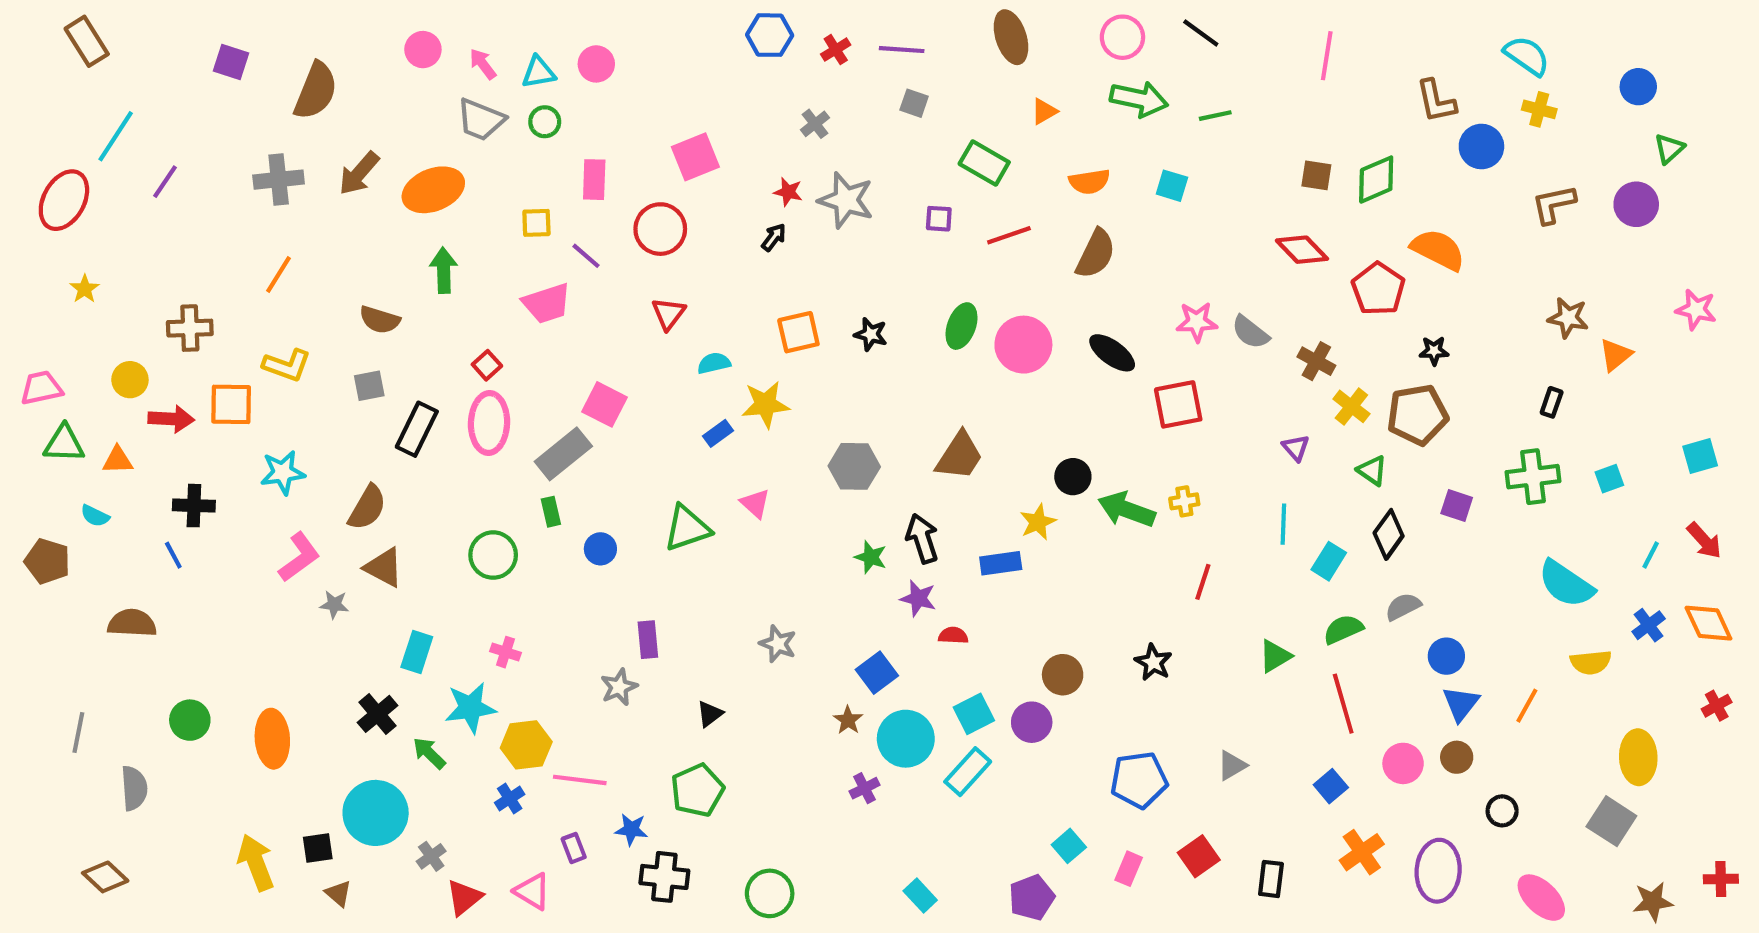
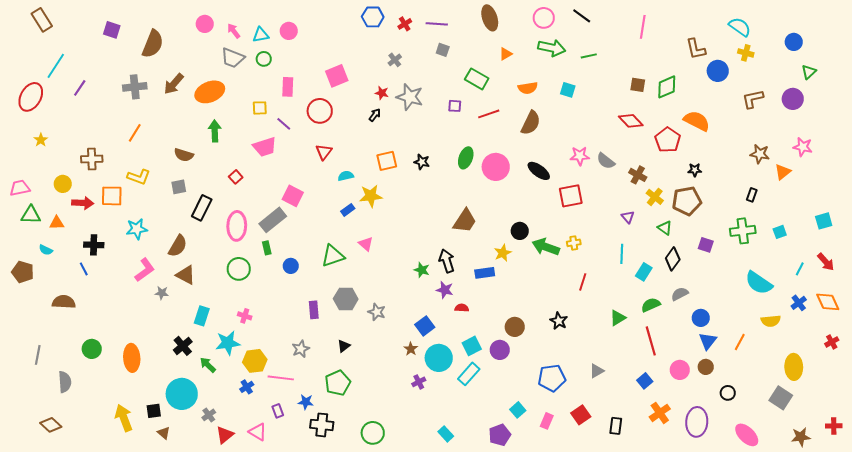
pink star: (1696, 310) -> (803, 147), moved
pink ellipse: (489, 423) -> (237, 226), moved
gray hexagon: (854, 466) -> (346, 299), moved
gray star: (619, 687) -> (301, 349), moved

